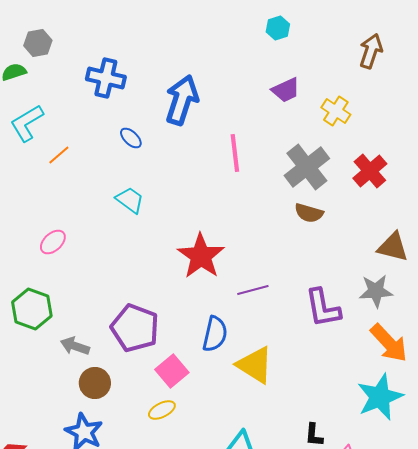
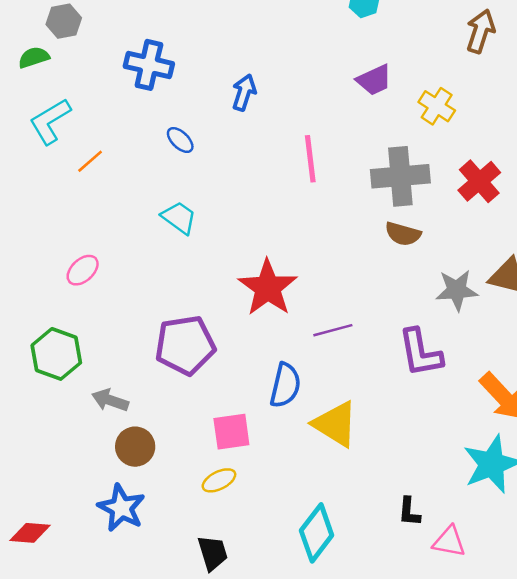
blue arrow: (182, 100) -> (244, 92), size x0.6
gray cross: (307, 167) -> (400, 176), turned 33
gray star: (376, 291) -> (457, 290), moved
purple pentagon: (135, 328) -> (185, 345), moved, turned -30
pink square: (172, 371) -> (231, 432), turned 32

